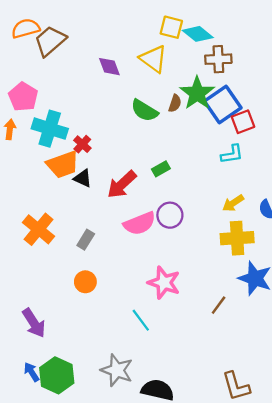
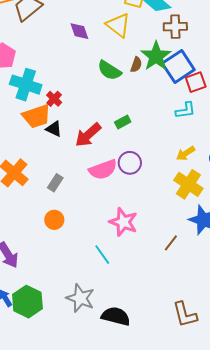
yellow cross: (237, 238) -> (188, 184), turned 36

